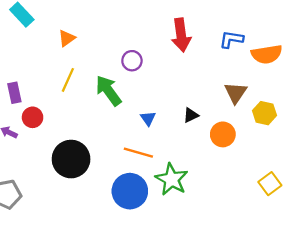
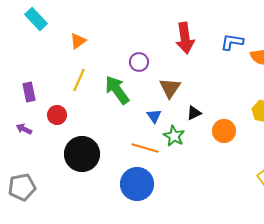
brown triangle: (236, 93) -> (170, 88), moved
red circle: (33, 117) -> (57, 115), moved
green star: (172, 179) -> (174, 136), moved, size x0.7

